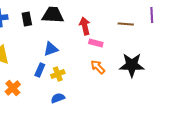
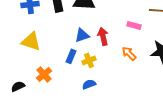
red arrow: (85, 26) -> (103, 36), moved
pink rectangle: (96, 43) -> (134, 25), moved

